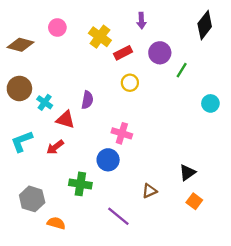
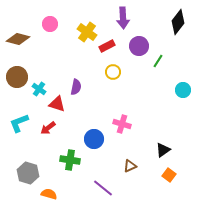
purple arrow: (141, 21) -> (123, 18), size x1.5
pink cross: (122, 133) -> (122, 124), moved

